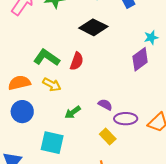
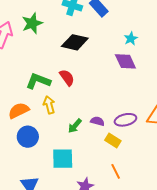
purple diamond: (140, 59) -> (125, 61), turned -65
red semicircle: (77, 61) -> (67, 78), turned -42
yellow arrow: (52, 85) -> (49, 105), turned -120
purple semicircle: (105, 105) -> (97, 121), moved

